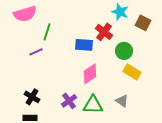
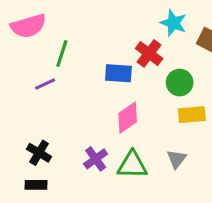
yellow rectangle: (132, 72) -> (192, 115), turned -36
gray triangle: (122, 101) -> (177, 159), turned 32

